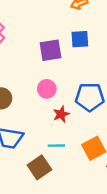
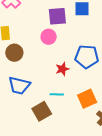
pink circle: (47, 89) -> (49, 37), moved

